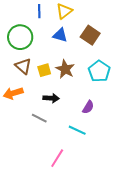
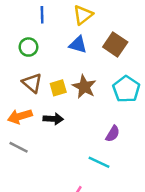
blue line: (39, 11) -> (42, 15), moved
green circle: (20, 37) -> (28, 47), size x0.6
black arrow: (51, 98) -> (53, 119), moved
gray line: (39, 118) -> (19, 147), moved

